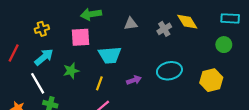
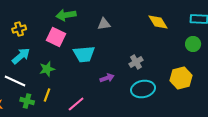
gray cross: (164, 29) -> (136, 62), moved
pink square: (81, 37) -> (56, 37), turned 30
cyan ellipse: (169, 71) -> (143, 89), moved
white line: (38, 83) -> (15, 81), turned -35
yellow line: (99, 83) -> (47, 95), moved

